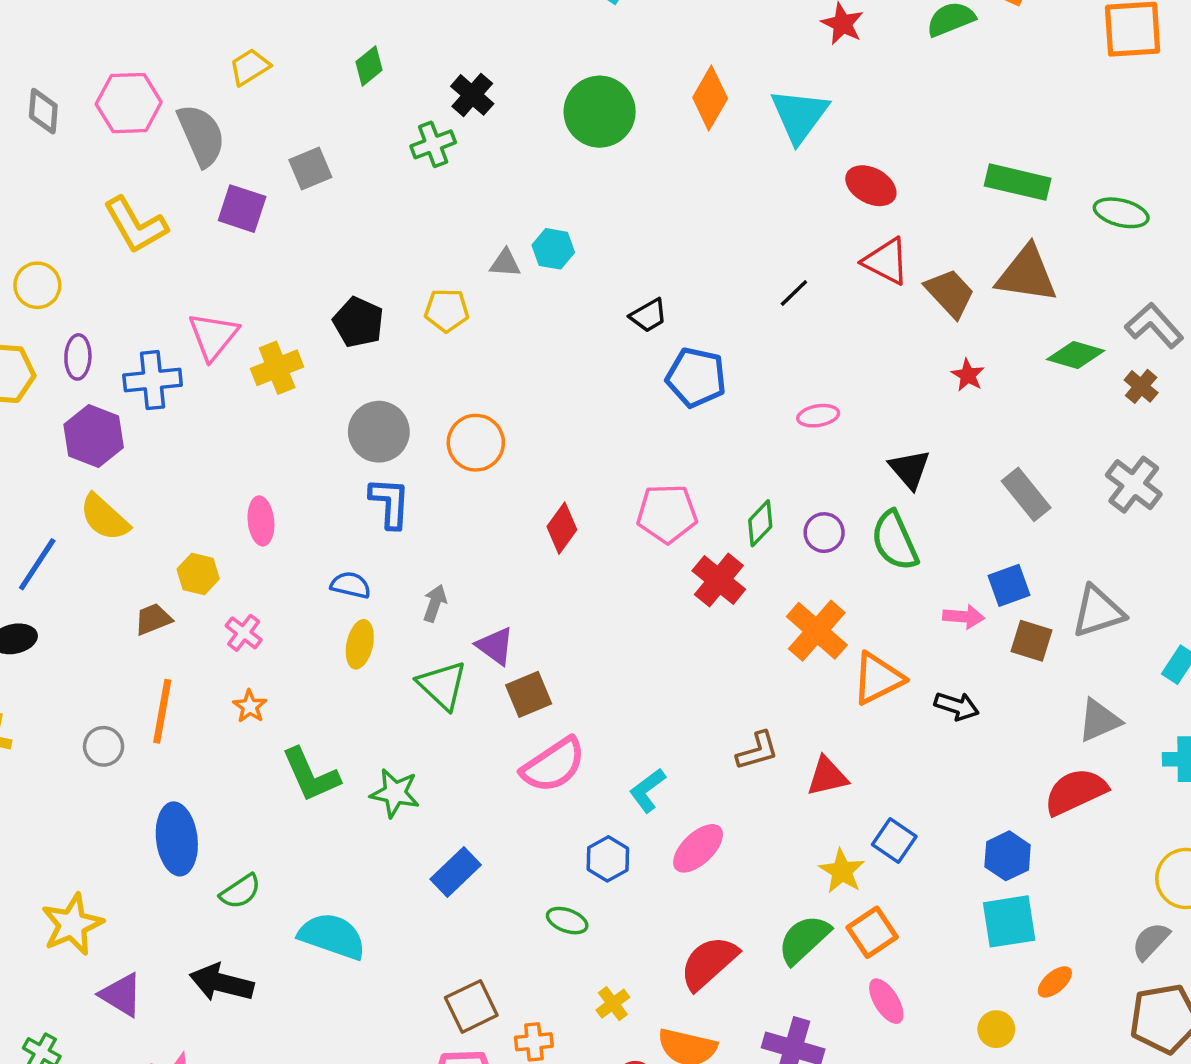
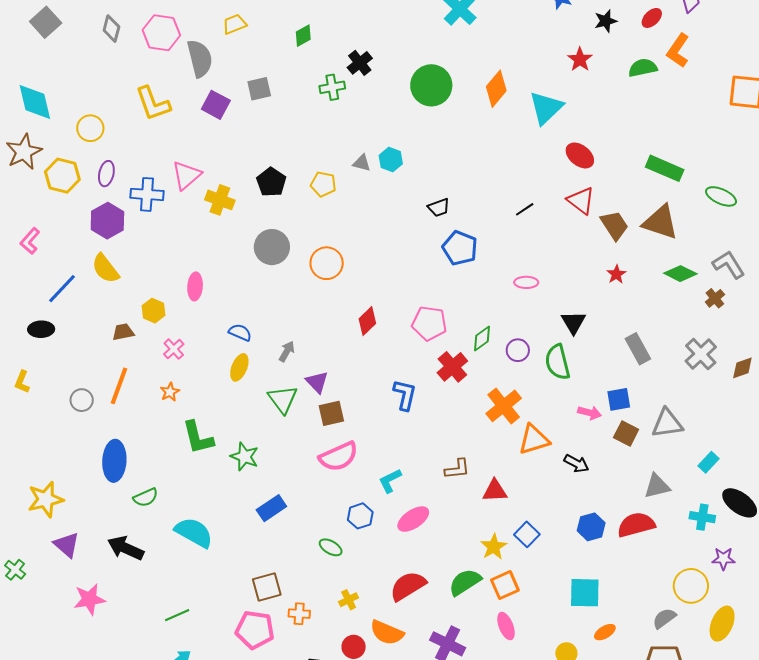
yellow cross: (277, 368) -> (220, 200), turned 32
blue L-shape: (390, 503) -> (405, 395), moved
blue hexagon: (1008, 856) -> (591, 527), moved

